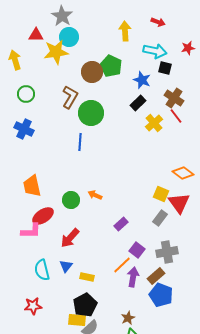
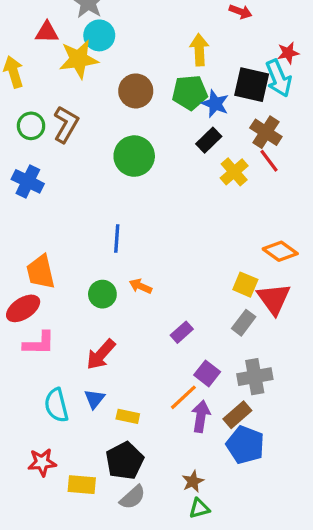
yellow arrow: (125, 31) -> (199, 50), moved
cyan arrow: (155, 51) -> (279, 78), moved, turned 55
green pentagon: (111, 66) -> (190, 93), moved, turned -30
black square: (165, 68) -> (252, 85), size x1.6
brown L-shape: (70, 97) -> (66, 124), moved
blue line: (80, 142) -> (117, 239), moved
red ellipse: (43, 216) -> (23, 308), moved
yellow rectangle: (77, 320) -> (82, 485), moved

